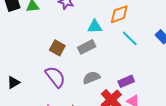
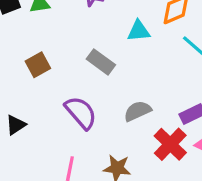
gray rectangle: (87, 47) -> (101, 62), moved, turned 66
brown square: (57, 48) -> (38, 65), moved, turned 35

